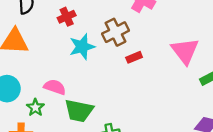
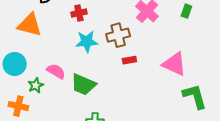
pink triangle: (185, 51) -> (174, 64), turned -40
green trapezoid: (79, 111) -> (83, 85), moved

